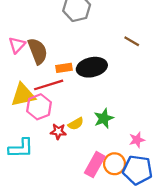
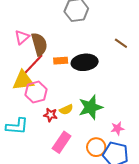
red line: (49, 85) -> (33, 65), moved, turned -35
green star: (104, 118) -> (91, 107), size x1.4
pink rectangle: (95, 165) -> (62, 142), moved

